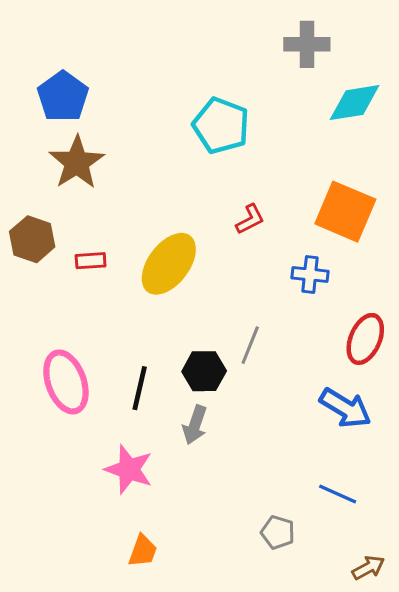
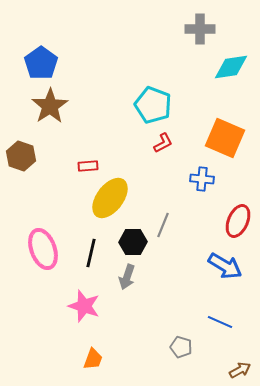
cyan pentagon: (221, 126) -> (153, 105), moved
red rectangle: (91, 261) -> (88, 166), moved
yellow ellipse: (169, 264) -> (110, 198), moved

